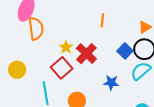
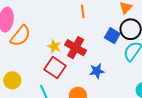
orange semicircle: (36, 29) -> (20, 36), turned 60
blue star: (111, 83) -> (97, 71), moved

